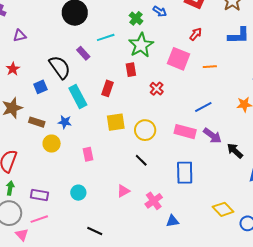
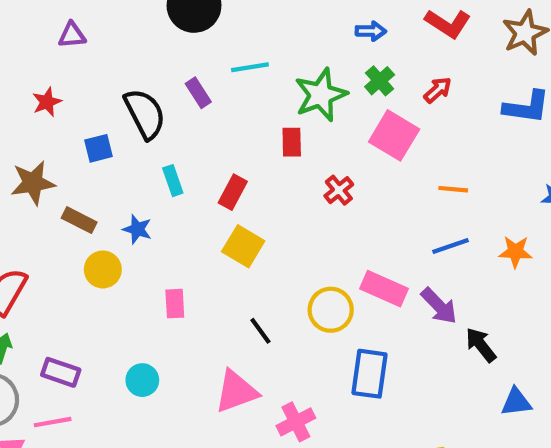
blue arrow: (160, 11) -> (371, 31), turned -40
green cross: (136, 18) -> (380, 81), moved
orange line: (210, 67) -> (453, 189), moved
red rectangle: (108, 88) -> (233, 192), moved
cyan rectangle: (78, 97) -> (173, 181), size x0.6
blue line: (203, 107) -> (451, 246), moved
yellow square: (116, 122) -> (243, 246), turned 30
yellow circle: (145, 130) -> (331, 310), moved
black line: (141, 160) -> (260, 331), moved
pink triangle: (123, 191) -> (236, 391), size x1.6

